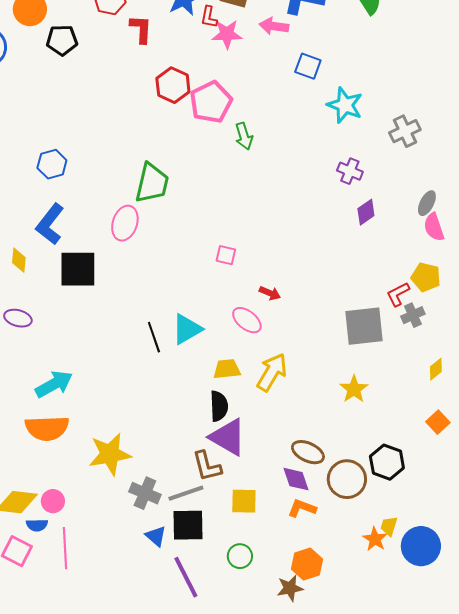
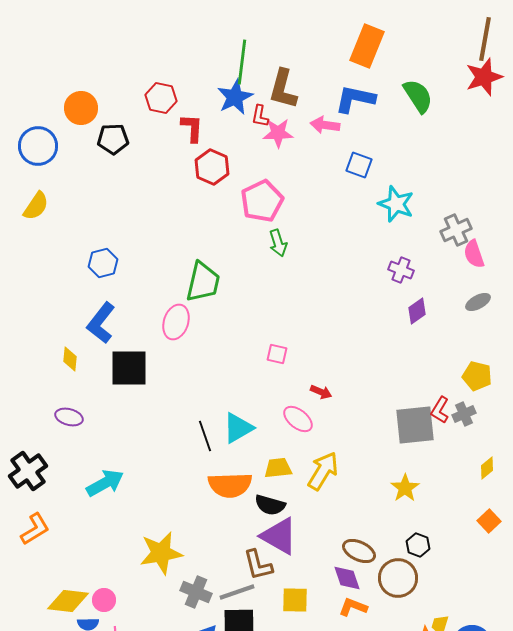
red hexagon: (173, 85) -> (212, 167), moved
green arrow: (244, 136) -> (278, 243), moved
gray ellipse: (427, 203) -> (478, 302), turned 35
pink semicircle: (434, 227) -> (474, 254), moved
red L-shape: (398, 294) -> (440, 410), moved, turned -32
black semicircle: (219, 406) -> (270, 505), turned 108
orange semicircle: (47, 428) -> (230, 485), moved
black hexagon: (387, 462) -> (418, 545), moved, size x0.7

